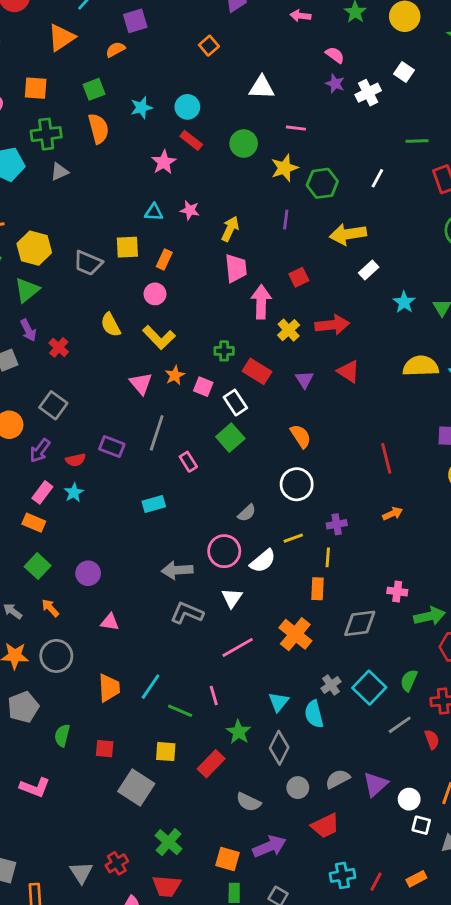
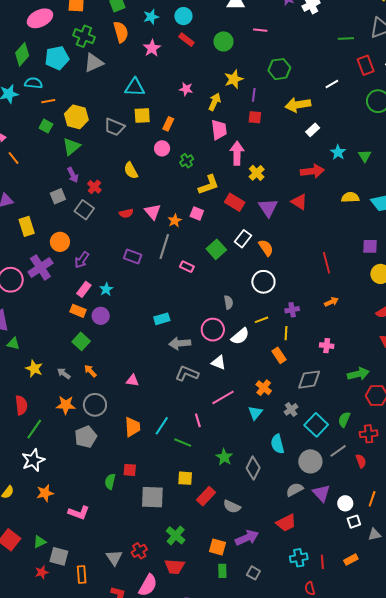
green cross: (46, 134) -> (84, 36), turned 30
pink star: (164, 162) -> (152, 48), moved
yellow star: (284, 168) -> (234, 79), moved
gray triangle: (59, 172) -> (94, 63), size x1.5
white line: (377, 178) -> (332, 84), moved, turned 32
cyan triangle: (154, 212) -> (135, 87), moved, size x1.5
red square: (299, 277) -> (255, 117), moved, turned 32
red arrow: (332, 325) -> (312, 171), moved
yellow L-shape: (159, 337) -> (209, 185), moved, turned -65
green cross: (224, 351) -> (187, 161), moved, turned -32
yellow semicircle: (421, 366) -> (350, 197), size x0.7
orange star: (175, 375) -> (175, 221), moved
purple triangle: (304, 380) -> (268, 208), size x1.5
white rectangle: (235, 403) -> (243, 239), moved, turned 72
gray square: (53, 405) -> (84, 210), moved
red semicircle: (76, 460) -> (126, 213), moved
pink rectangle: (188, 462) -> (187, 267), turned -32
cyan rectangle: (154, 504) -> (162, 319), moved
gray semicircle: (247, 513) -> (228, 302), turned -56
purple circle: (88, 573) -> (101, 316), moved
orange rectangle: (318, 589) -> (279, 355), turned -35
pink cross: (397, 592) -> (327, 346), moved
white triangle: (232, 598) -> (219, 363), turned -42
orange cross: (295, 634) -> (264, 388), size x0.7
gray cross: (331, 685) -> (291, 409), moved
pink line: (214, 696) -> (198, 420), moved
cyan triangle: (279, 702) -> (255, 413), moved
gray pentagon: (23, 707) -> (86, 437), moved
green semicircle: (62, 735) -> (110, 481), moved
yellow square: (166, 752) -> (185, 478), moved
red rectangle: (211, 764) -> (206, 496), moved
purple triangle: (375, 784) -> (321, 493), turned -30
pink L-shape: (35, 787) -> (79, 513), moved
gray square: (136, 787) -> (152, 497), turned -30
gray circle: (298, 788) -> (310, 461), moved, size x1.5
white square: (421, 825) -> (354, 522), turned -32
red line: (376, 882) -> (322, 562), turned -32

